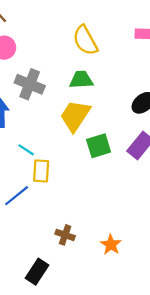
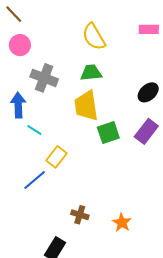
yellow trapezoid: (75, 116) -> (86, 106), turned -40
cyan line: (26, 150) -> (34, 130), moved
yellow rectangle: (41, 171) -> (56, 157), turned 35

